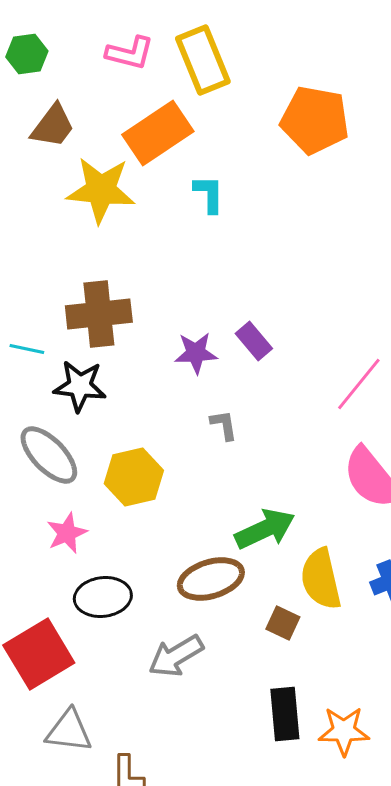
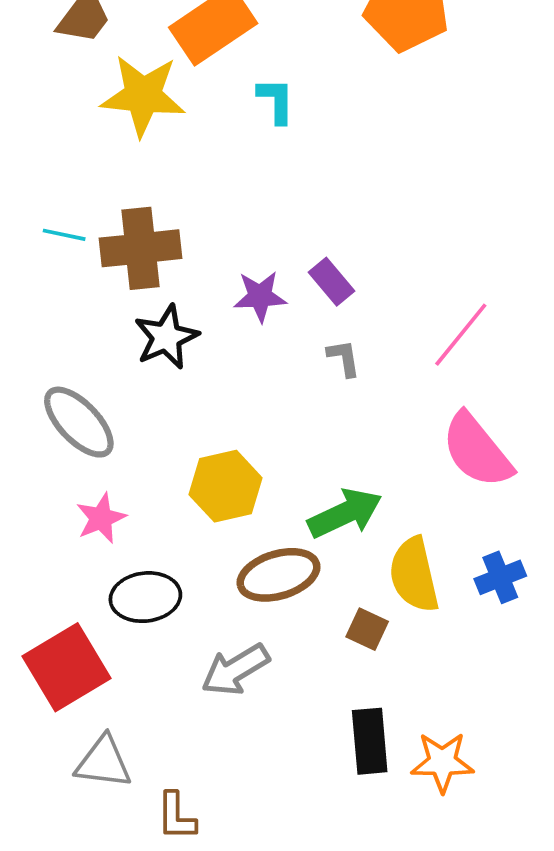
cyan line: (27, 349) -> (64, 235), moved
black star: (80, 386) -> (166, 337), moved, turned -30
gray L-shape: (224, 425) -> (344, 358), moved
yellow hexagon: (134, 477) -> (225, 486), moved

